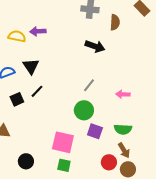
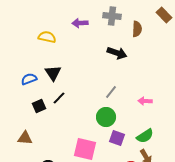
purple arrow: (38, 31) -> (80, 23), moved
yellow semicircle: (17, 36) -> (47, 37), moved
green semicircle: (123, 129) -> (145, 136), turned -36

